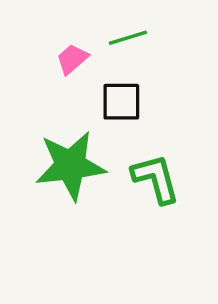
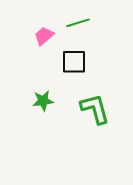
green star: (70, 166) -> (43, 101), size x0.5

